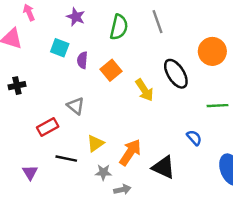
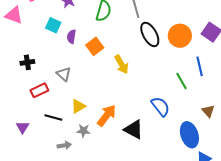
black ellipse: (176, 74) -> (150, 34), moved
black cross: (17, 86) -> (27, 62), moved
green line: (217, 106) -> (181, 81), turned 60
blue semicircle: (194, 138) -> (160, 106), size x1.5
gray arrow: (122, 190) -> (64, 145), moved

